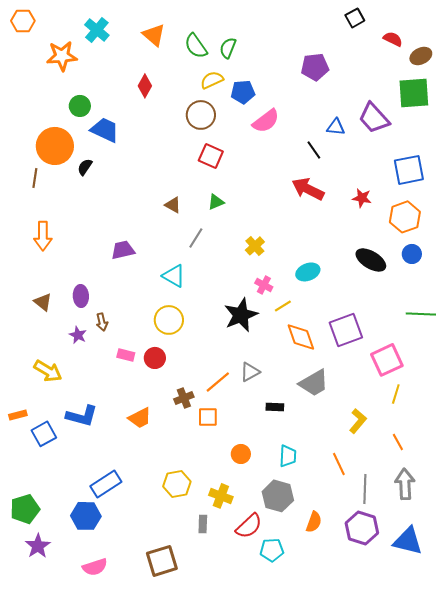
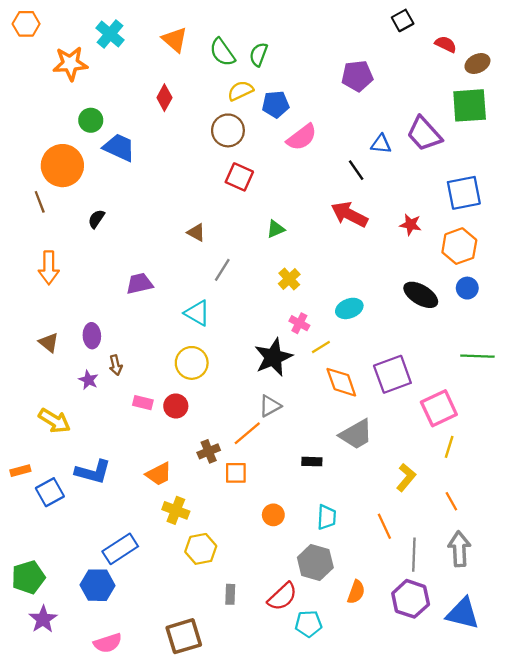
black semicircle: (85, 167) -> (96, 219), moved
brown line: (35, 178) -> (40, 202), turned -30
green triangle: (216, 202) -> (276, 229), moved
gray triangle: (250, 372) -> (270, 406), moved
yellow cross: (221, 496) -> (176, 510), moved

